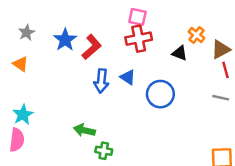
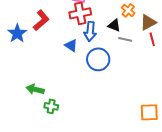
blue star: (65, 40) -> (17, 33), moved
blue arrow: (101, 81) -> (90, 31), moved
gray line: (221, 98) -> (125, 39), moved

